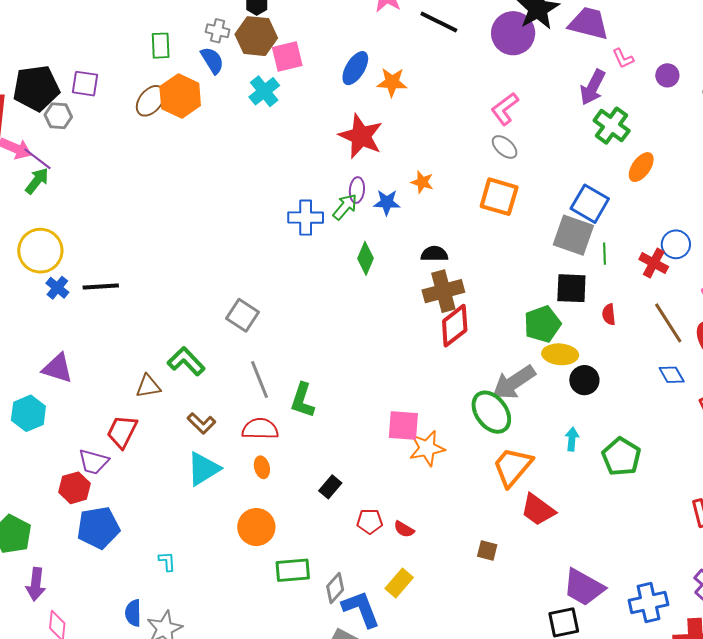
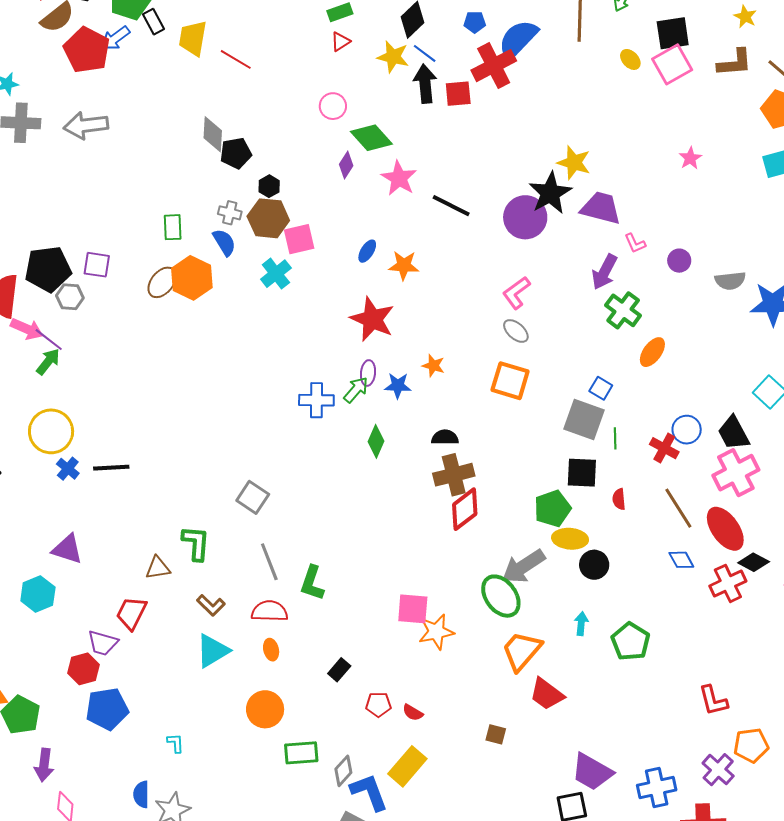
blue ellipse: (355, 68) -> (367, 251), size x0.7
blue square: (590, 204) -> (601, 388), size x0.6
green L-shape: (186, 361) -> (196, 543), turned 48
yellow rectangle: (399, 583) -> (407, 766), size x1.4

